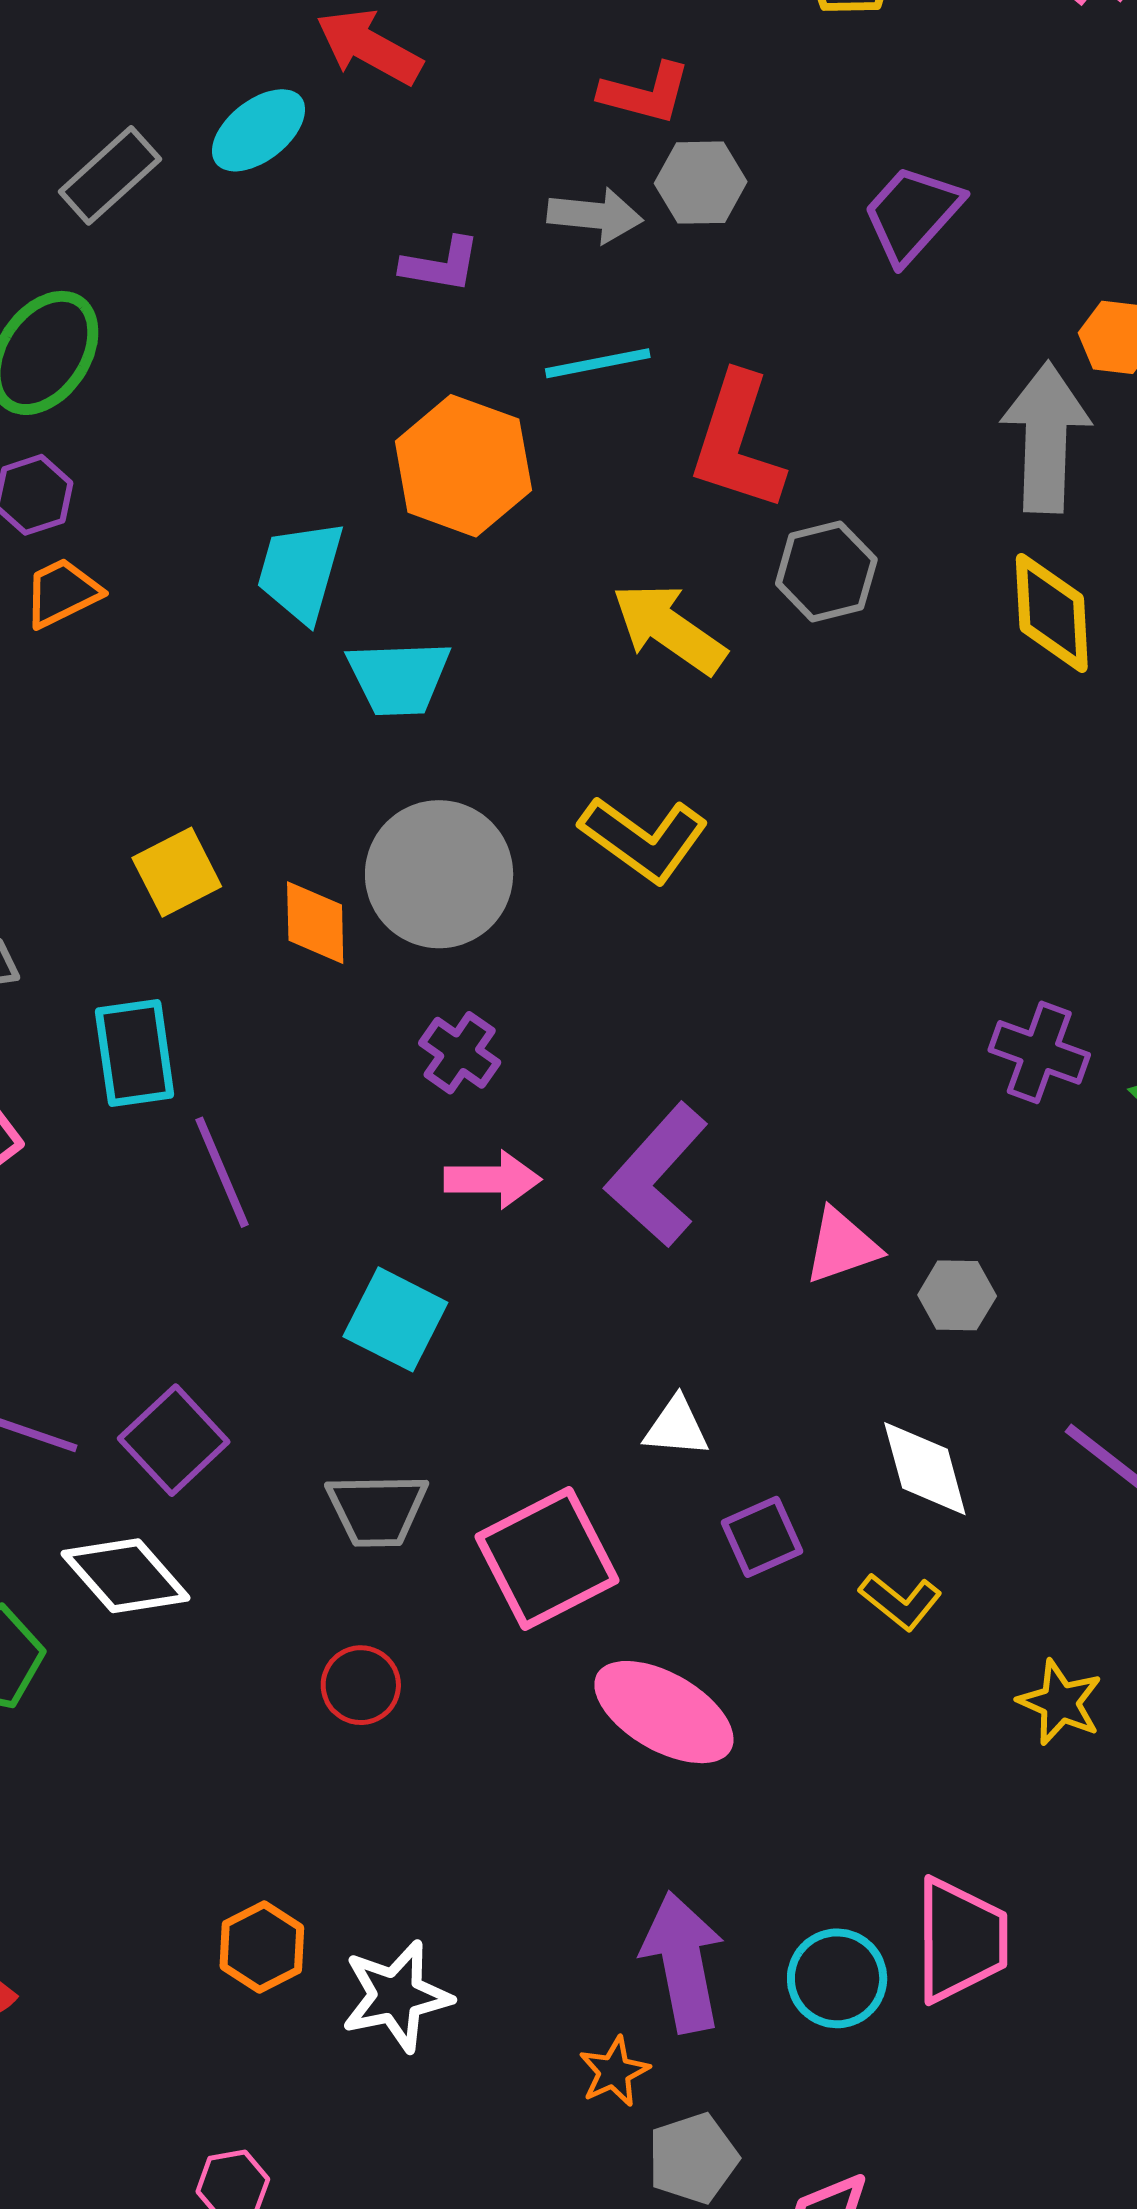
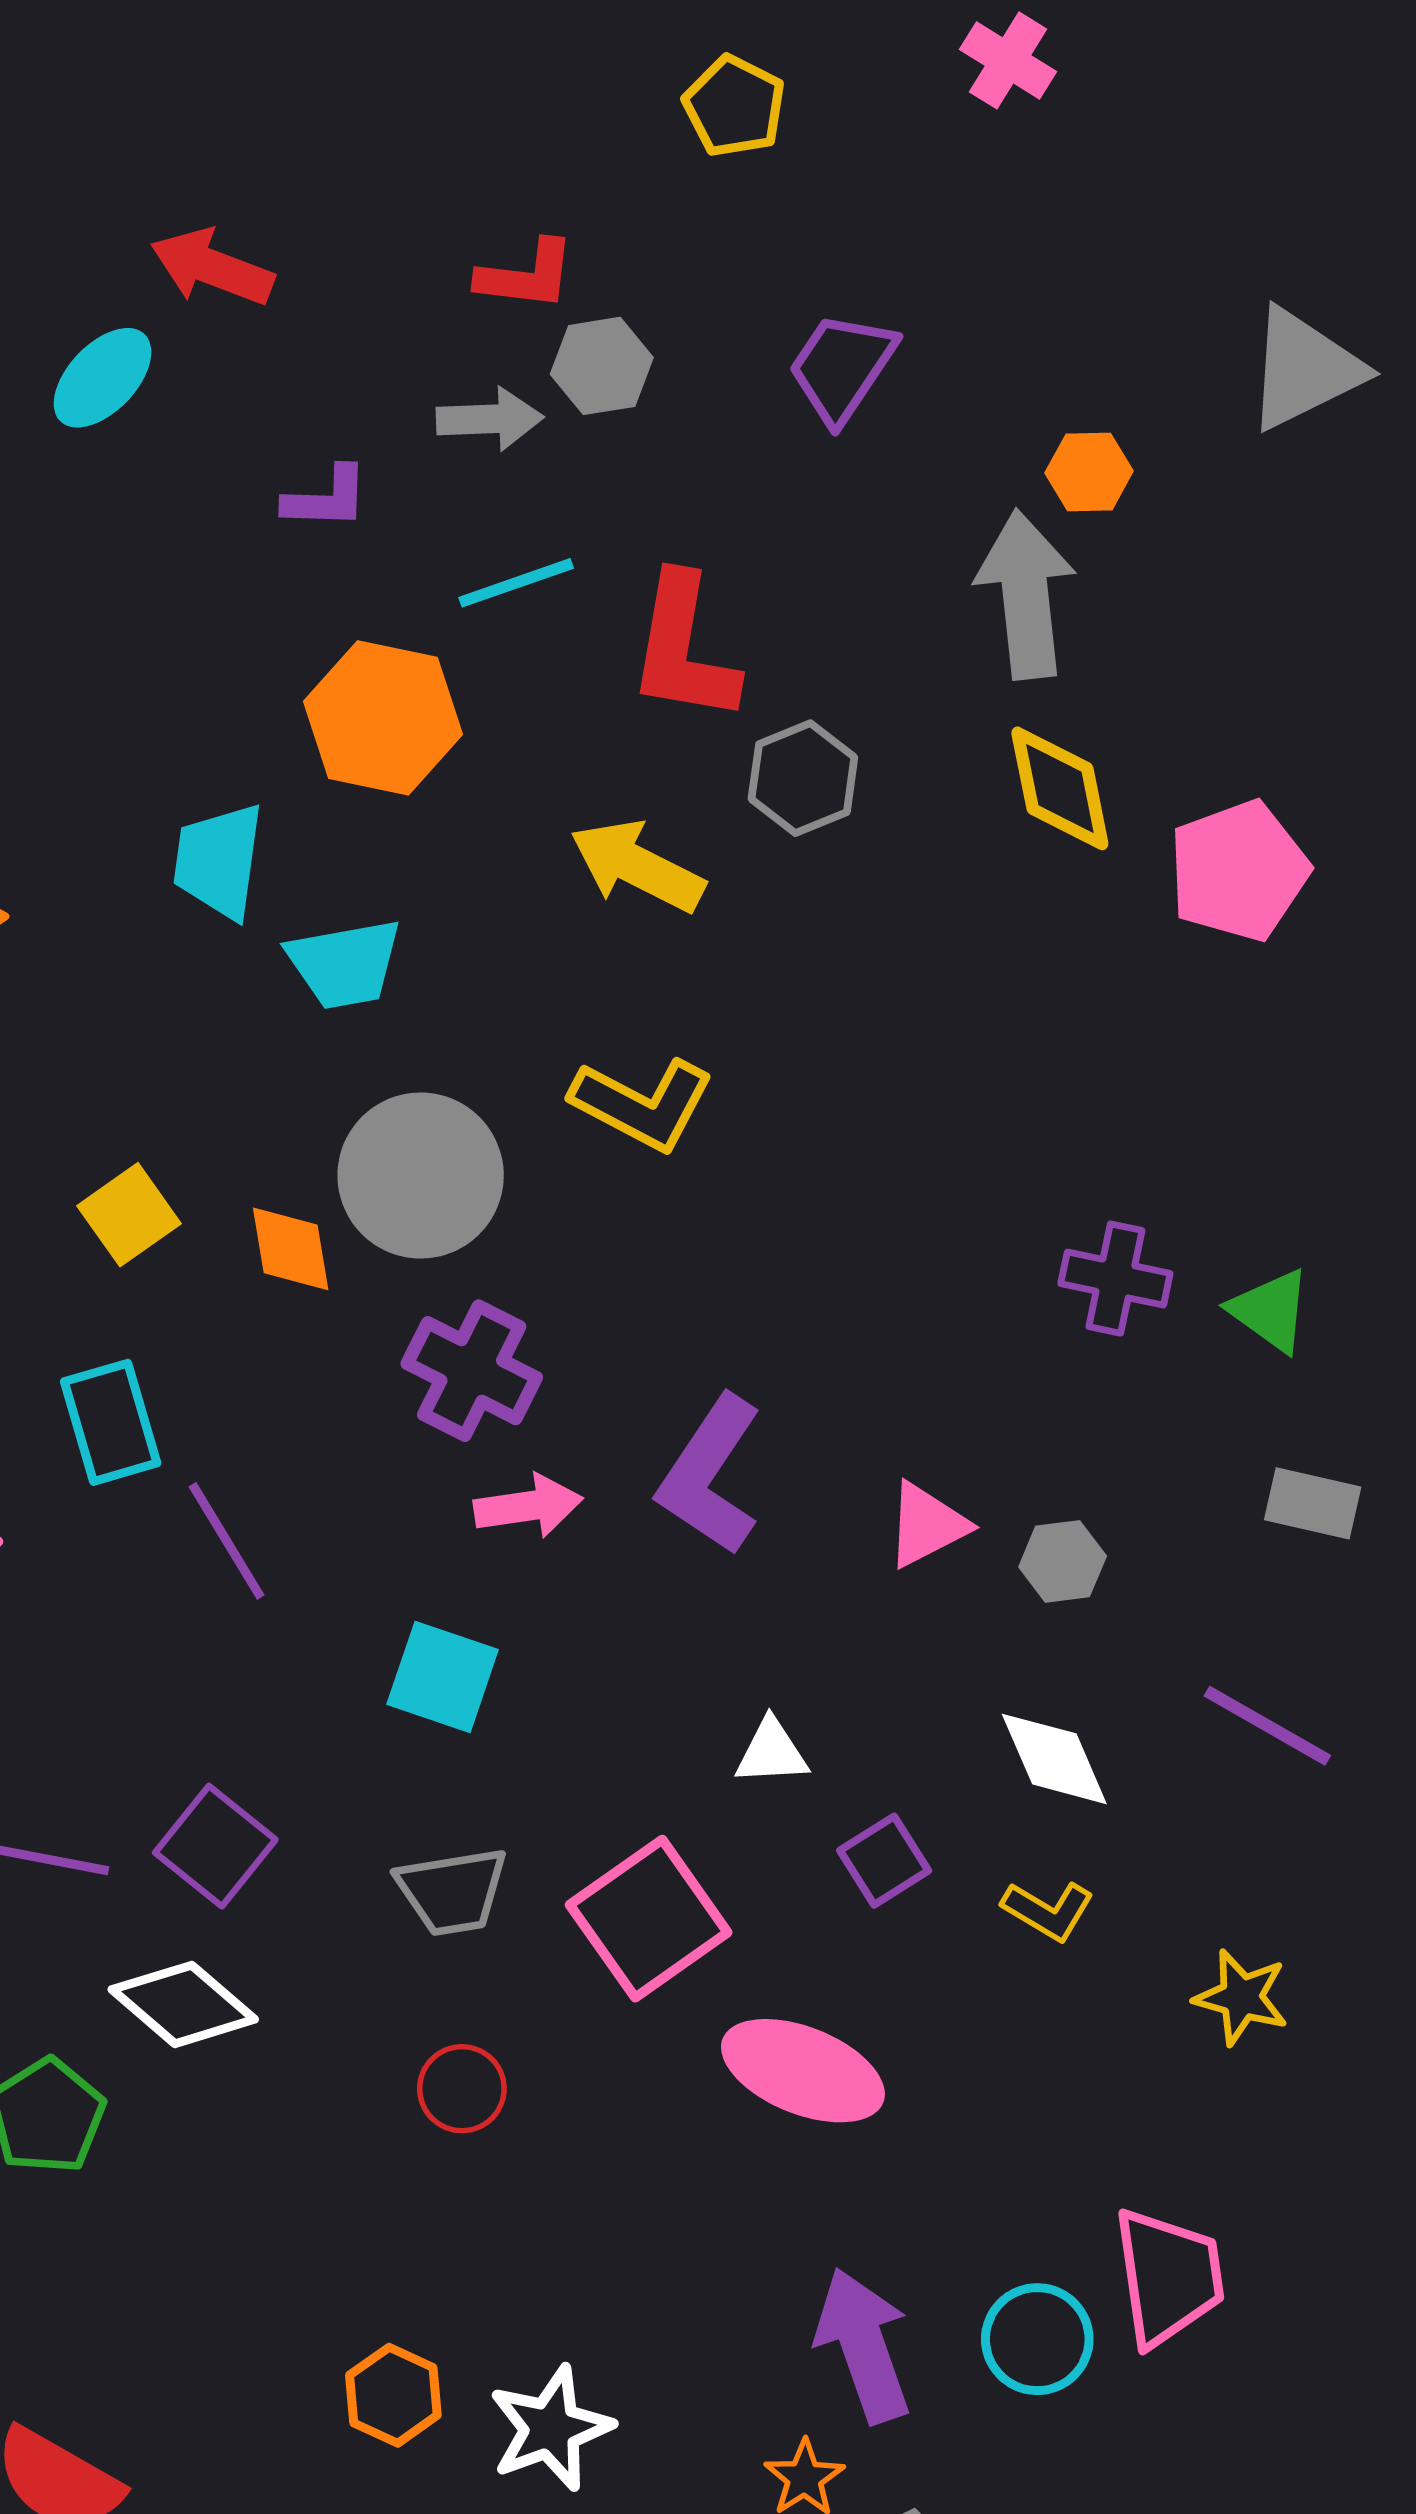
purple cross: (460, 1053) -> (472, 1371), size x1.5

